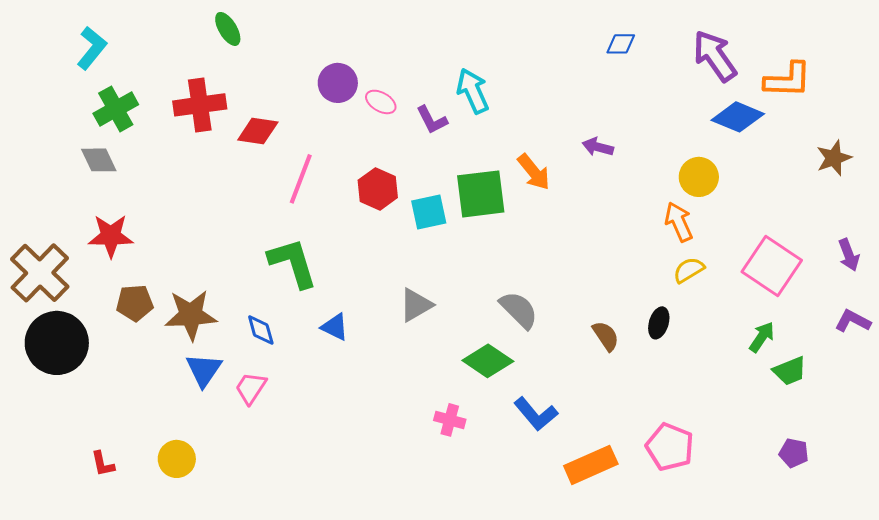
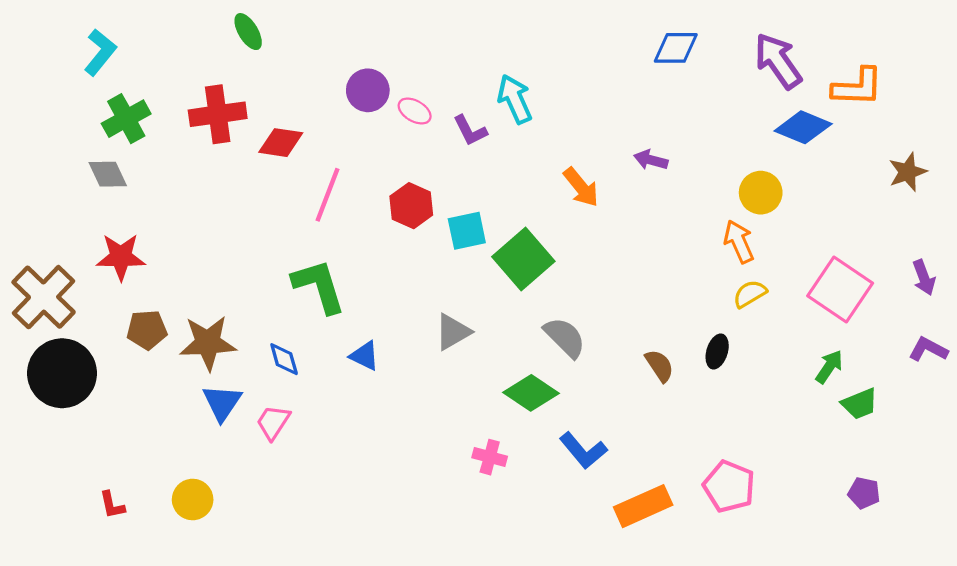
blue diamond: (621, 44) -> (676, 48), size x1.4
green square: (481, 194) -> (523, 259), moved, turned -34

